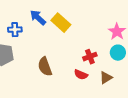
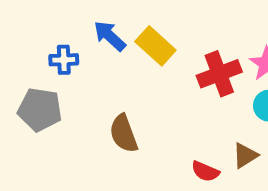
red cross: (90, 57) -> (219, 74), moved, size x1.5
red semicircle: (81, 75) -> (205, 171), moved

